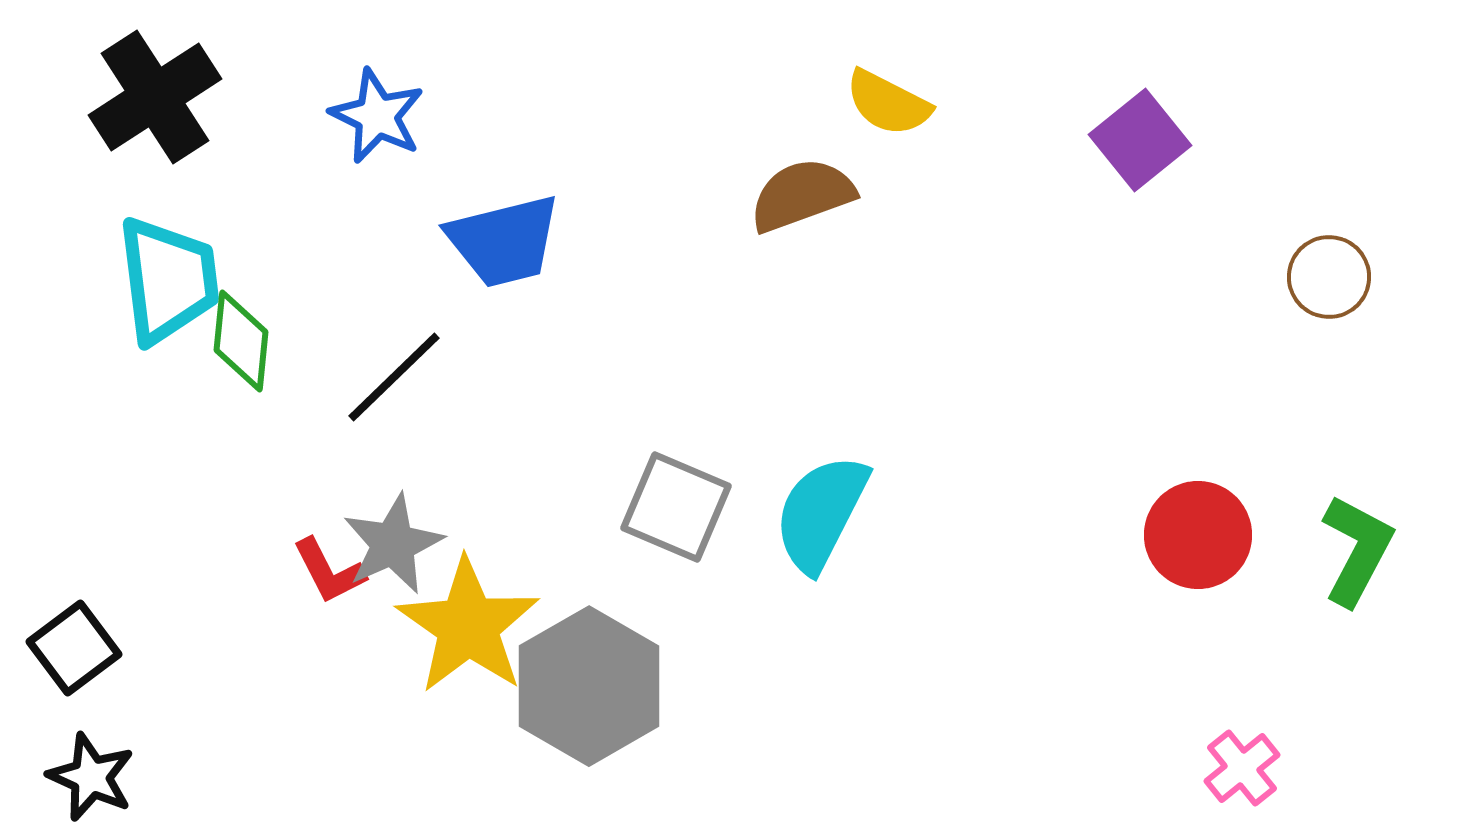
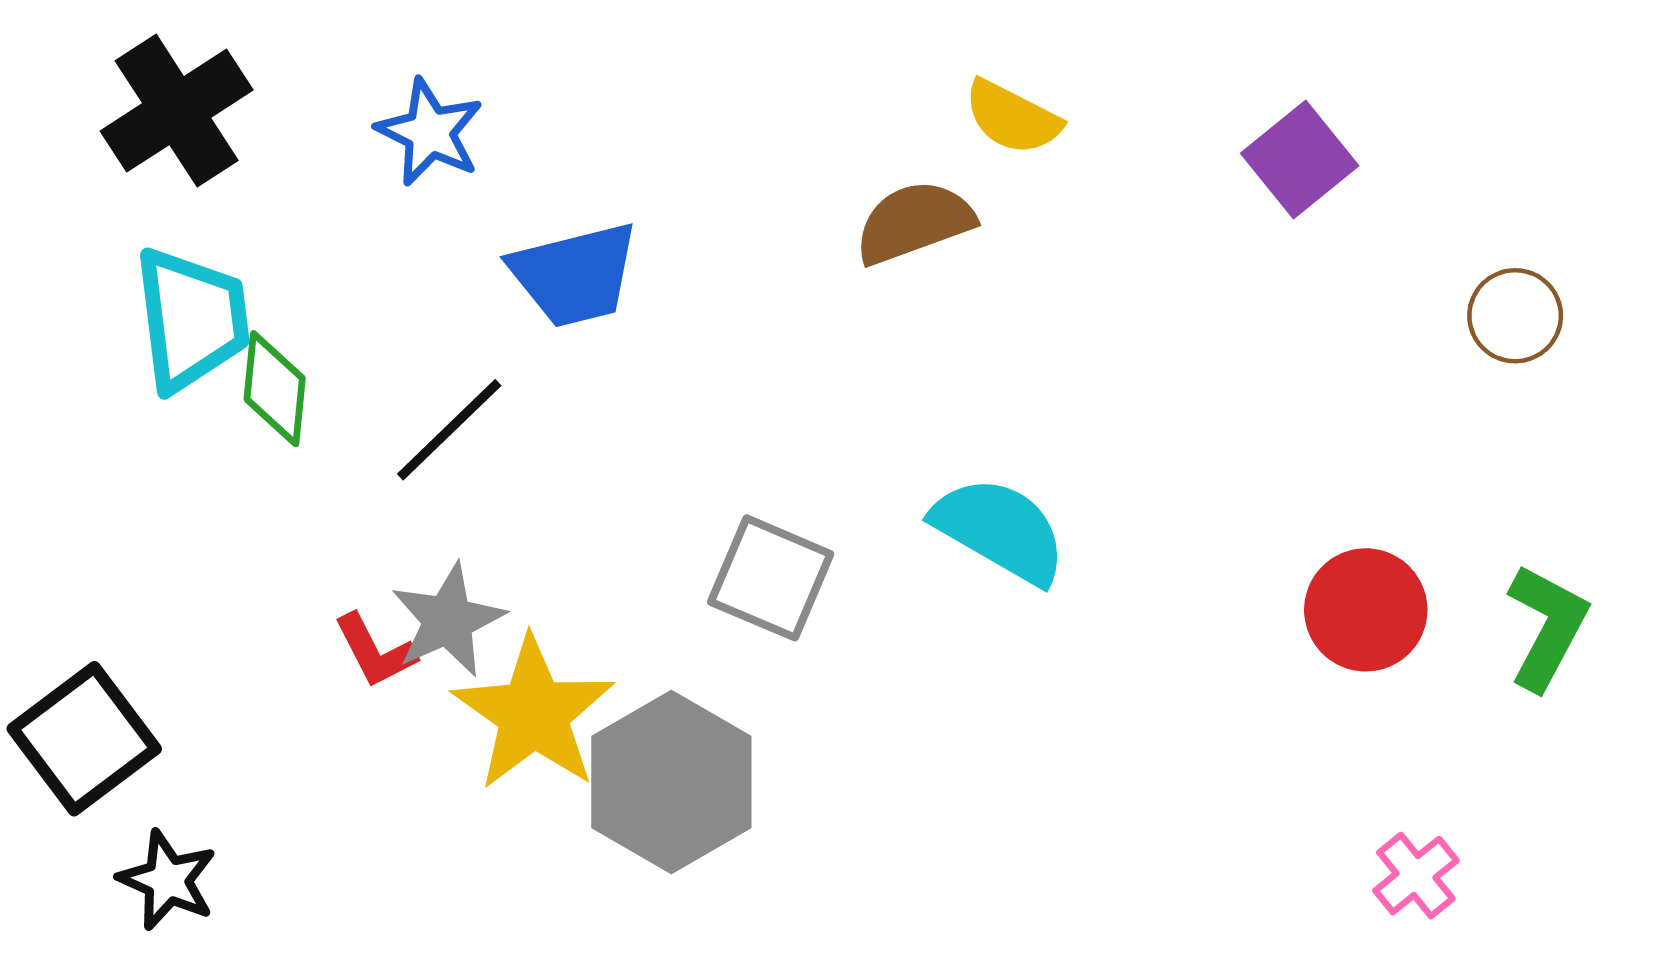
cyan semicircle: (821, 513) -> (1000, 530), moved, turned 93
black square: (74, 648) -> (84, 739), size x1.4
black star: (91, 777) -> (168, 880), moved

